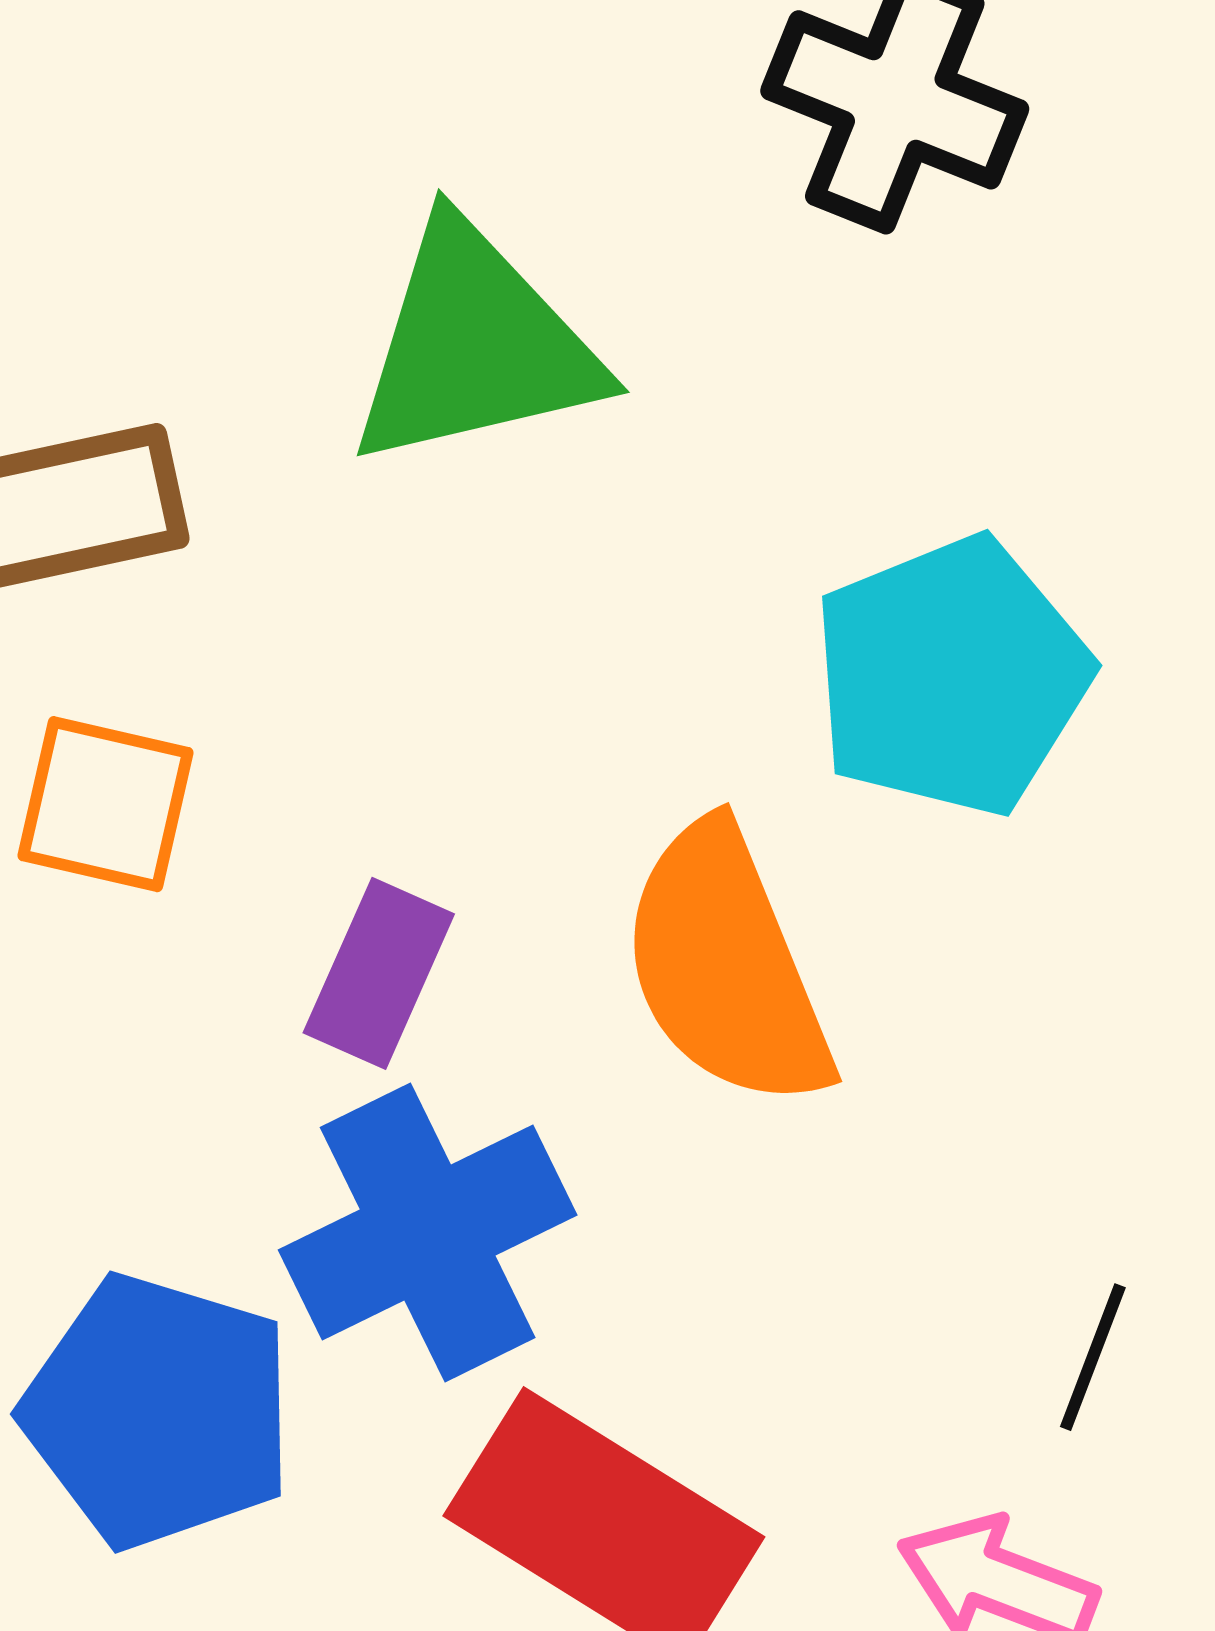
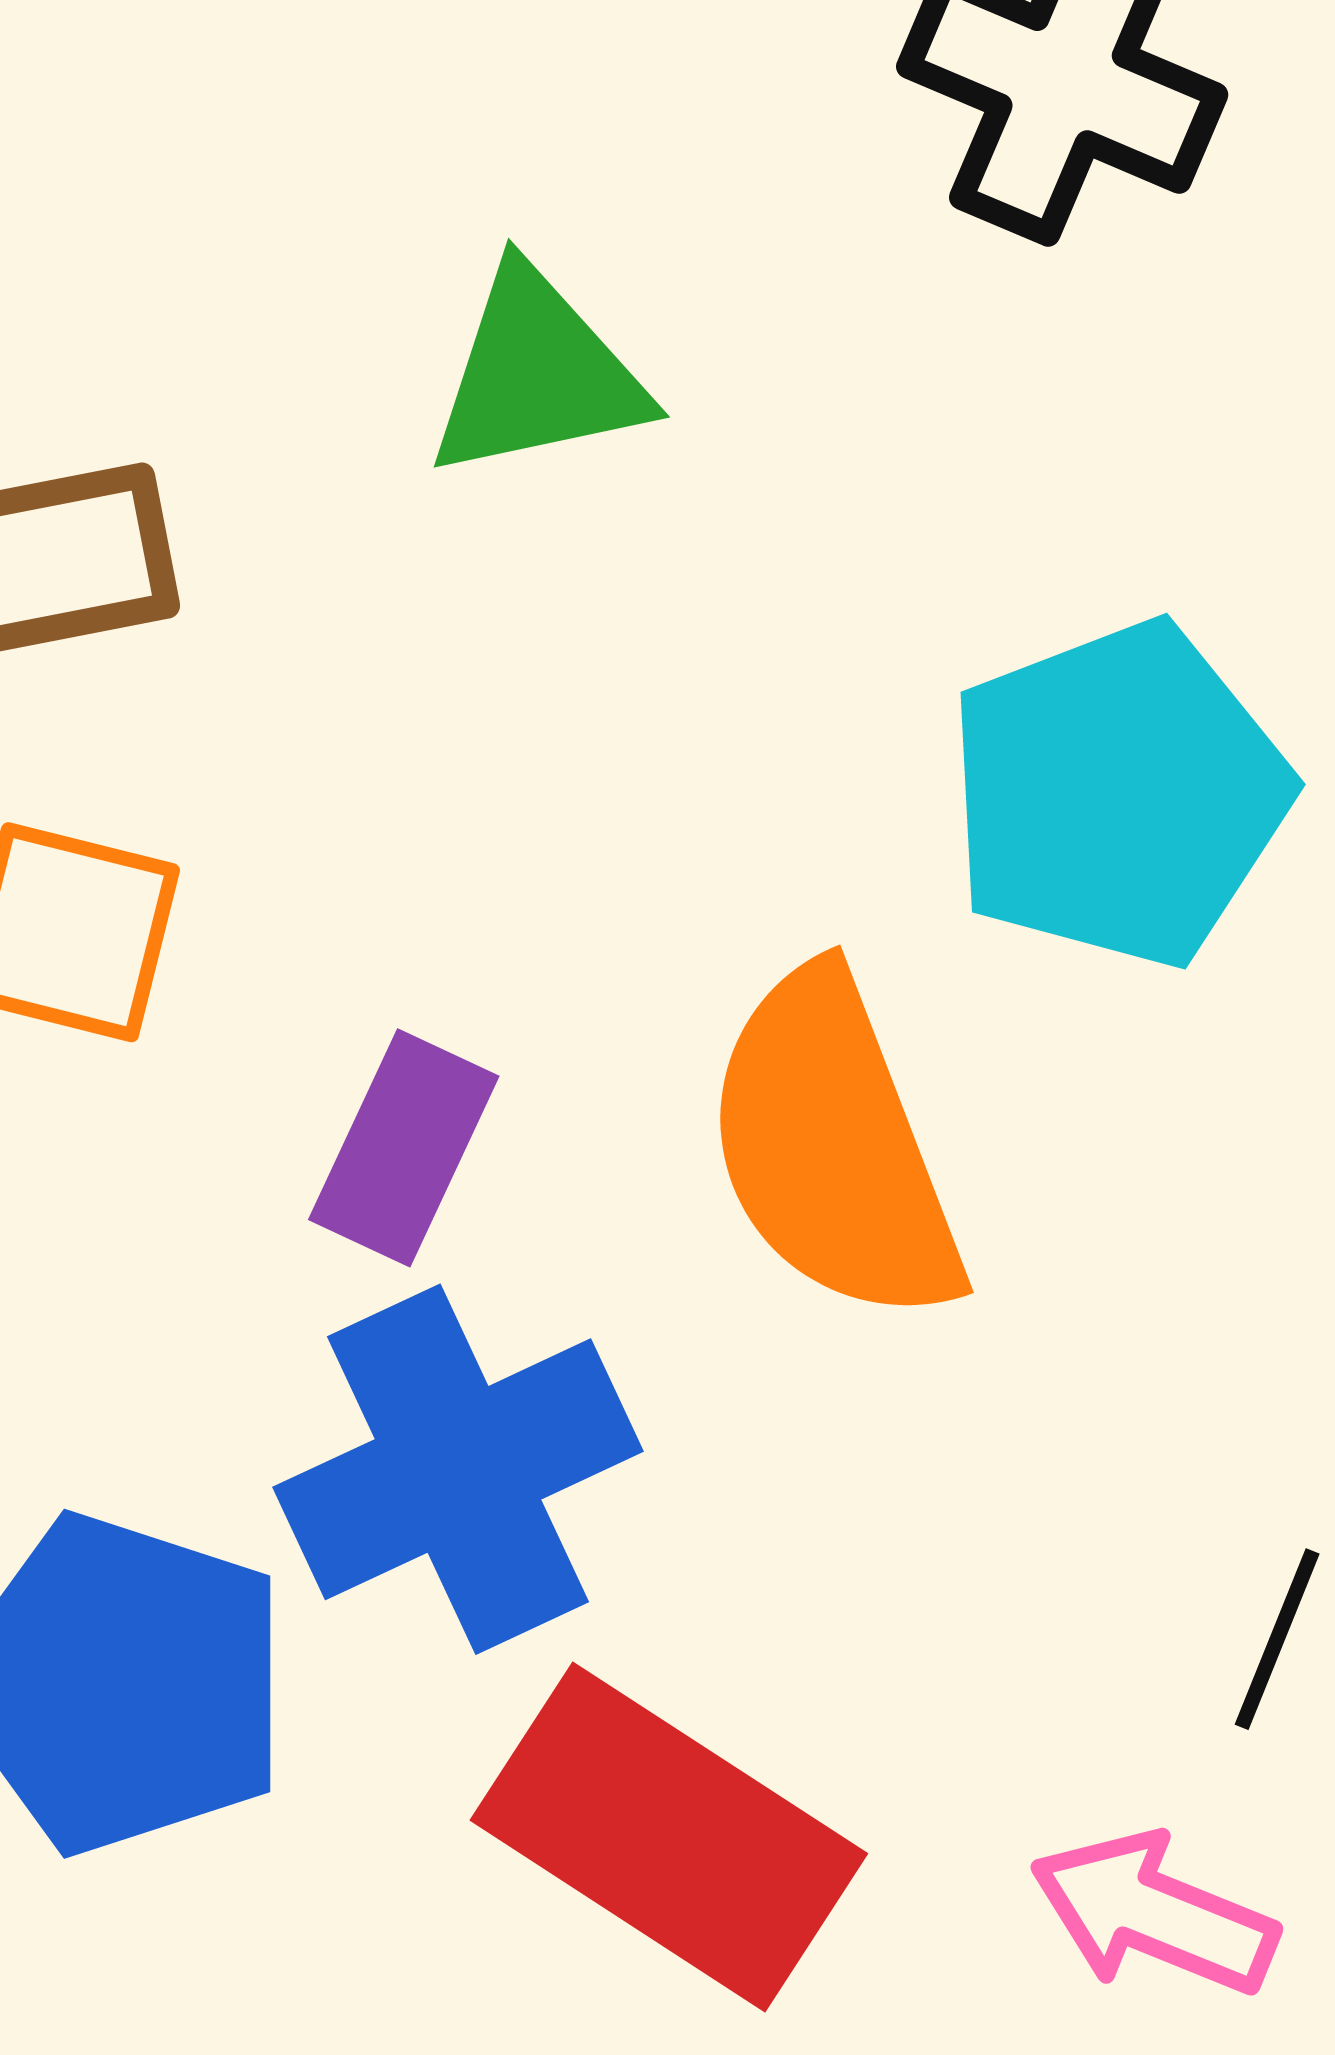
green triangle: (475, 346) -> (538, 374), size x0.7

